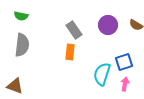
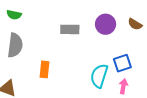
gray rectangle: (74, 30) -> (70, 29), turned -54
orange rectangle: (70, 52) -> (45, 69), moved

